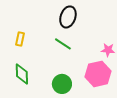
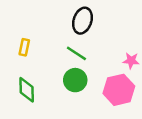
green circle: (62, 84) -> (75, 80), moved

